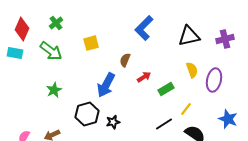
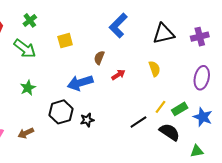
yellow semicircle: (192, 70) -> (154, 69), moved
purple ellipse: (214, 80) -> (202, 78), moved
blue arrow: (106, 85) -> (80, 83), turned 45
green rectangle: (166, 89) -> (180, 109), moved

